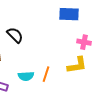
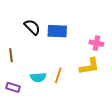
blue rectangle: (69, 14) -> (57, 31), moved
black semicircle: (15, 35) -> (32, 27), moved

